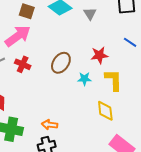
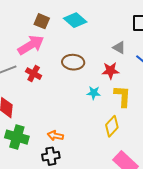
gray triangle: (90, 14) -> (119, 48), moved, turned -32
brown ellipse: (61, 63) -> (73, 62), moved, turned 55
yellow diamond: (105, 111) -> (112, 126), turned 45

